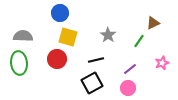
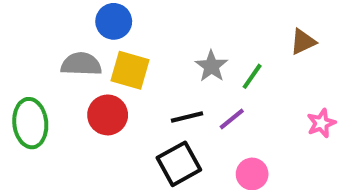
gray semicircle: (23, 36) -> (81, 64), moved
green line: (139, 41) -> (252, 76), moved
purple line: (130, 69) -> (232, 119), moved

